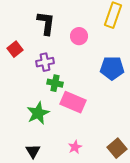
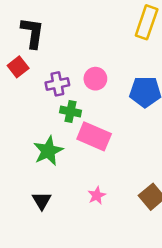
black L-shape: (46, 23) -> (32, 33), moved
pink circle: (79, 36) -> (95, 79), moved

